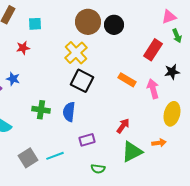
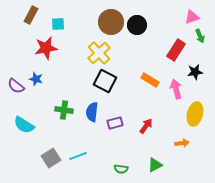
red star: (23, 48) -> (46, 48), size x1.6
purple rectangle: (87, 140) -> (115, 123), moved
green triangle: (132, 152) -> (155, 165), moved, size x0.7

